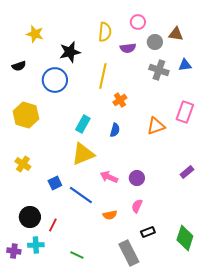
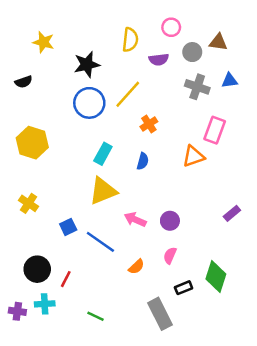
yellow line: (103, 76) -> (128, 94), turned 30
blue circle: (55, 80) -> (89, 103), moved
pink rectangle: (185, 112) -> (215, 130), moved
orange semicircle: (110, 215) -> (136, 267), turned -32
green diamond: (185, 238) -> (216, 277), moved

